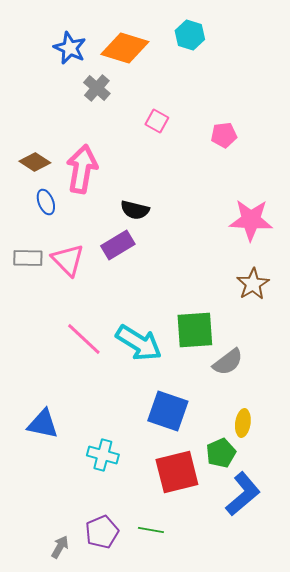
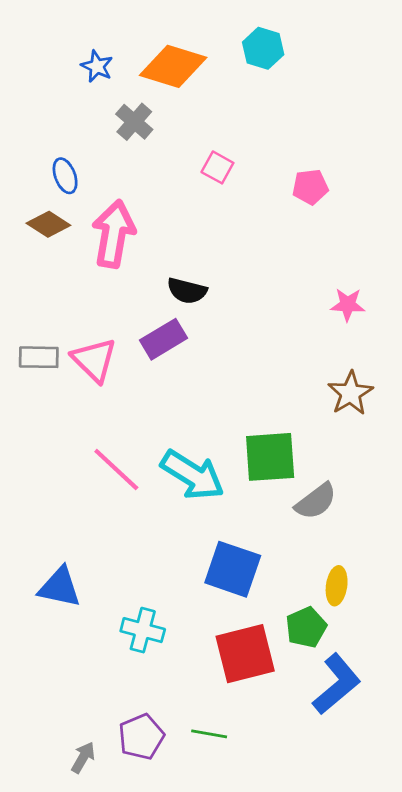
blue star: (70, 48) -> (97, 66), size x0.7
blue ellipse: (46, 202) -> (65, 176), moved
pink star: (251, 220) -> (348, 305), size x0.6

